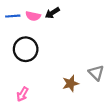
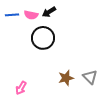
black circle: (26, 49) -> (43, 38), moved
gray triangle: (96, 73) -> (90, 77), moved

